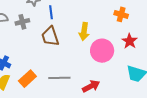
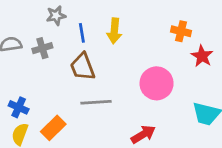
yellow arrow: (84, 32) -> (114, 31), moved
red star: (130, 41) -> (202, 56), moved
gray line: (59, 78) -> (96, 102), moved

